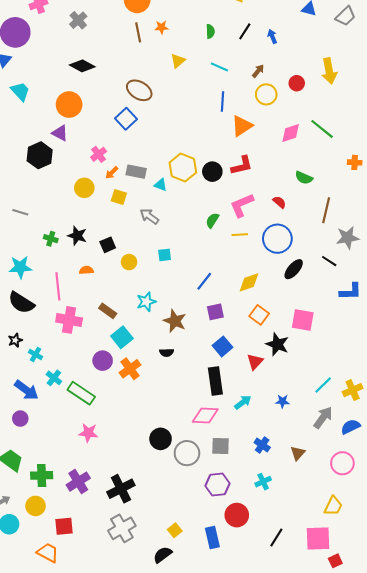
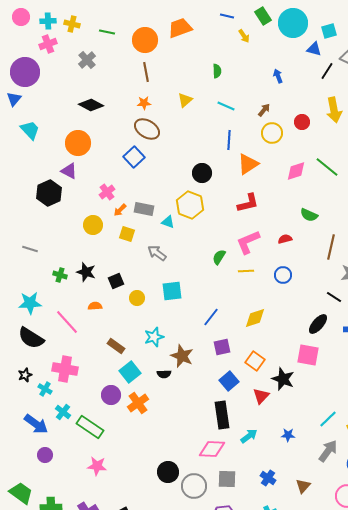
orange star: (162, 27) -> (144, 103), moved
black line: (245, 31) -> (327, 71), moved
black circle: (212, 172) -> (202, 173), moved
red semicircle: (279, 202) -> (285, 239), turned -56
blue circle: (277, 239) -> (283, 275), size x0.6
cyan square: (165, 255) -> (172, 291), size x1.5
black ellipse: (294, 269) -> (318, 324), moved
pink line: (58, 286) -> (67, 322), turned -36
orange square: (259, 315) -> (255, 361), moved
pink cross: (69, 320) -> (65, 369), moved
black semicircle: (167, 352) -> (164, 374), moved
purple circle: (20, 419) -> (45, 455), moved

